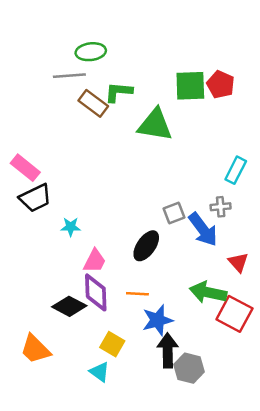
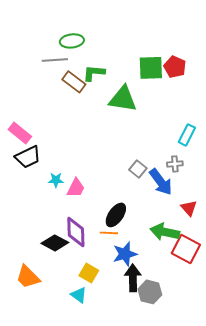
gray square: (174, 213) -> (138, 169), turned -30
black ellipse: (146, 246) -> (116, 215), moved
pink trapezoid: (95, 261) -> (76, 188), moved

